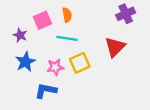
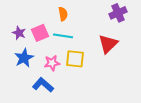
pink square: (42, 20) -> (40, 33), moved
yellow square: (80, 63) -> (75, 59), turned 30
blue L-shape: (46, 91) -> (43, 85), turned 30

